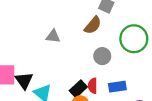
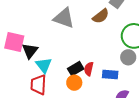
gray triangle: (53, 36) -> (64, 18), size x1.6
gray circle: (102, 56) -> (128, 57), moved

